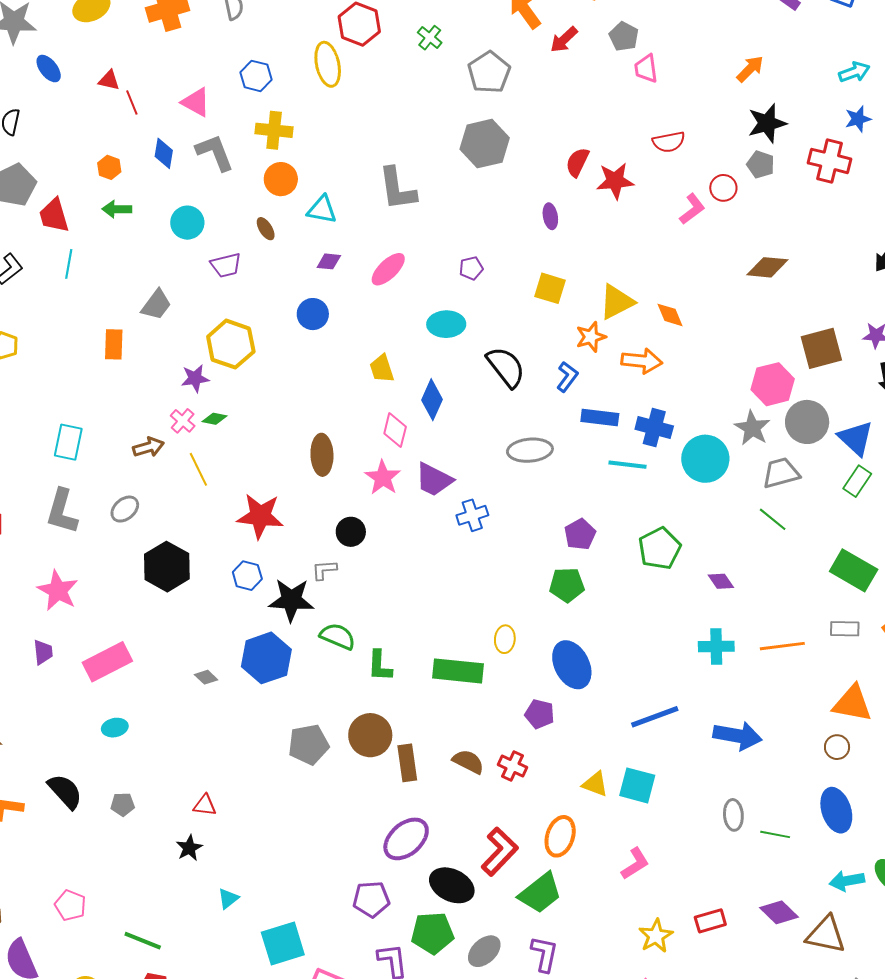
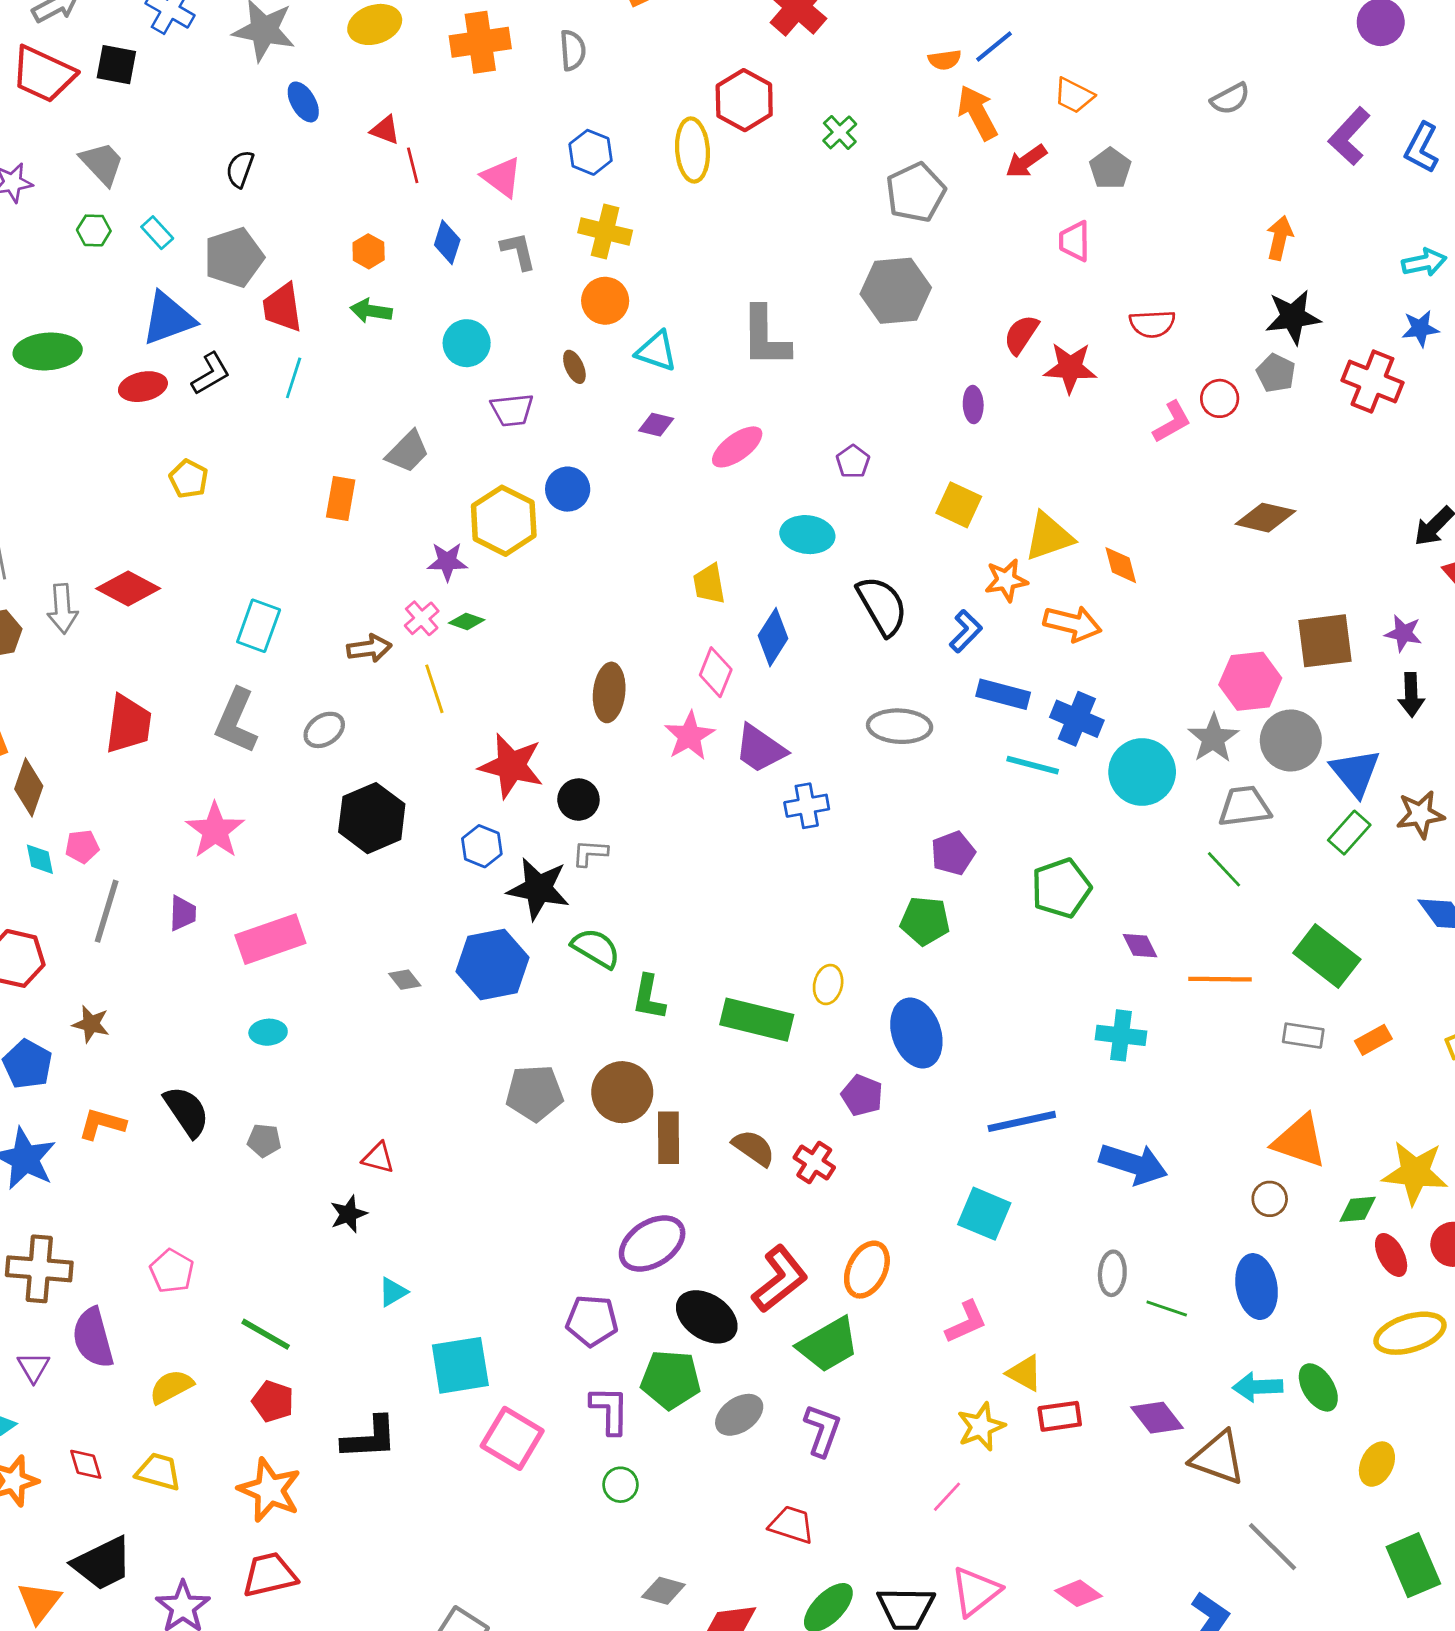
pink trapezoid: (646, 69) -> (1075, 241), moved
orange arrow: (750, 69) -> (1280, 238), turned -40
gray L-shape: (215, 152) -> (518, 251), size x0.7
purple pentagon: (471, 268) -> (853, 462), turned -30
blue circle: (313, 314) -> (568, 489), moved
black circle: (351, 532) -> (578, 800), moved
orange line: (782, 646) -> (1220, 979), moved
yellow triangle: (595, 784) -> (1025, 1373), moved

